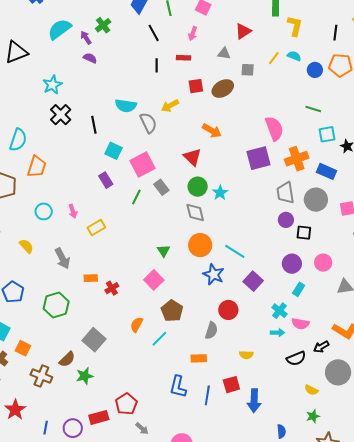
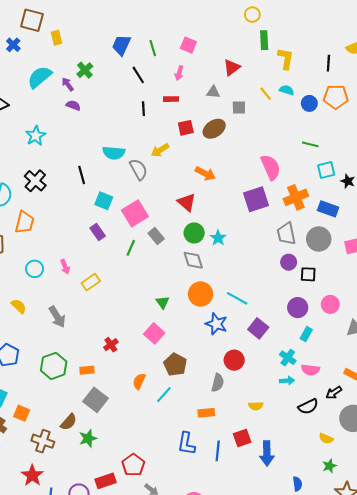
yellow line: (274, 58) -> (266, 94), turned -72
black cross: (61, 115) -> (35, 181), moved
orange rectangle: (91, 278) -> (87, 370), moved
red star: (15, 410) -> (32, 475), moved

